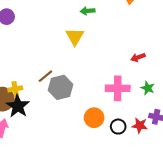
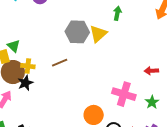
green arrow: (88, 11) -> (117, 13), turned 88
gray hexagon: (61, 87) -> (77, 32), moved
black star: (18, 106) -> (25, 83), size x0.7

